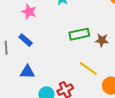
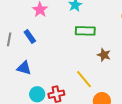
green rectangle: (79, 34) -> (85, 31), moved

